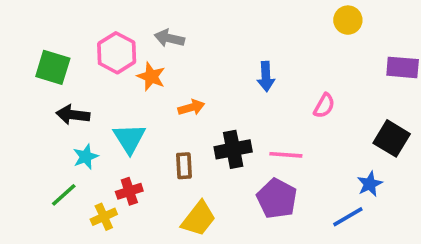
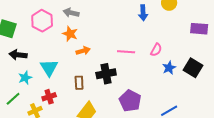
orange star: (151, 77) -> (70, 34), moved
blue arrow: (266, 77) -> (143, 13), moved
pink line: (286, 155) -> (126, 52), moved
blue star: (370, 184) -> (169, 68), moved

